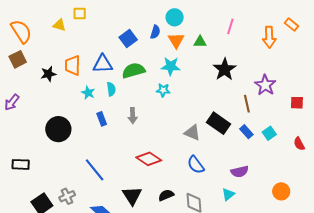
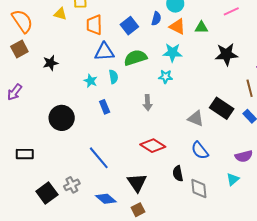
pink line: (230, 26) -> (231, 11), turned 49
orange triangle: (176, 40) -> (177, 27), turned -30
orange trapezoid: (73, 65) -> (94, 25), moved
black star: (225, 69) -> (226, 54), turned 30
gray arrow: (133, 116) -> (148, 103), moved
black semicircle: (166, 195) -> (178, 174), moved, turned -77

